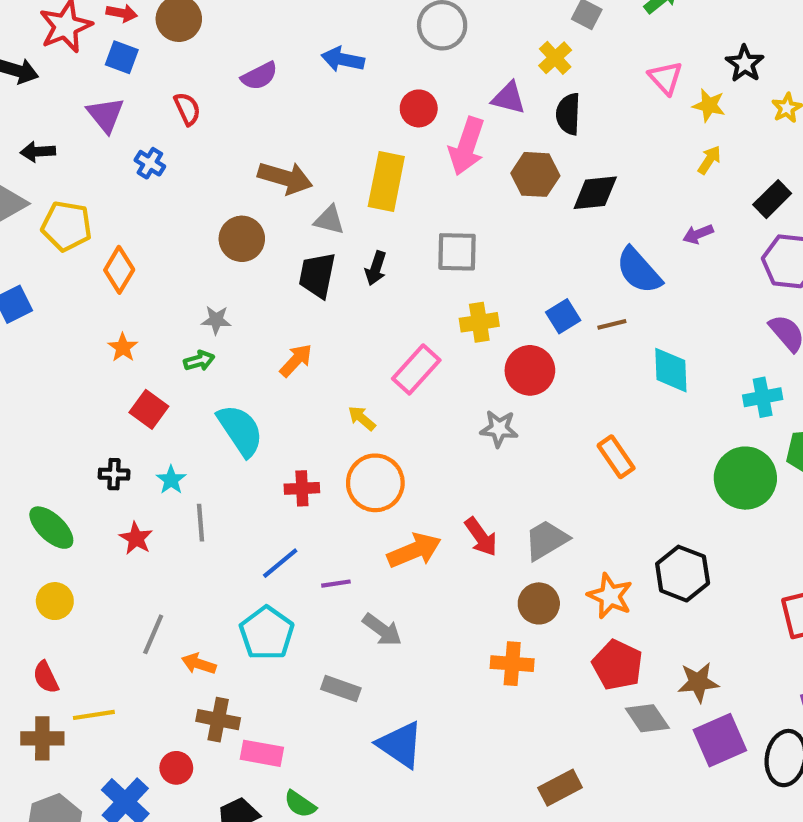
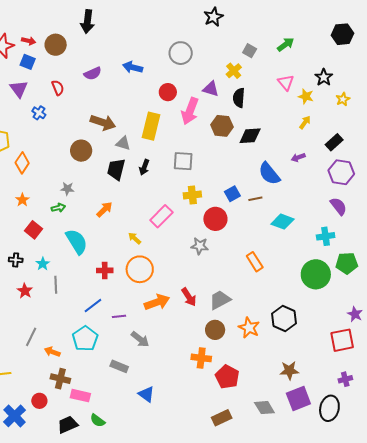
cyan diamond: (671, 370) -> (282, 222), turned -70
red pentagon: (617, 665) -> (227, 377), moved
gray diamond: (647, 718) -> (264, 408), moved
blue triangle: (400, 745) -> (146, 394), size x0.7

